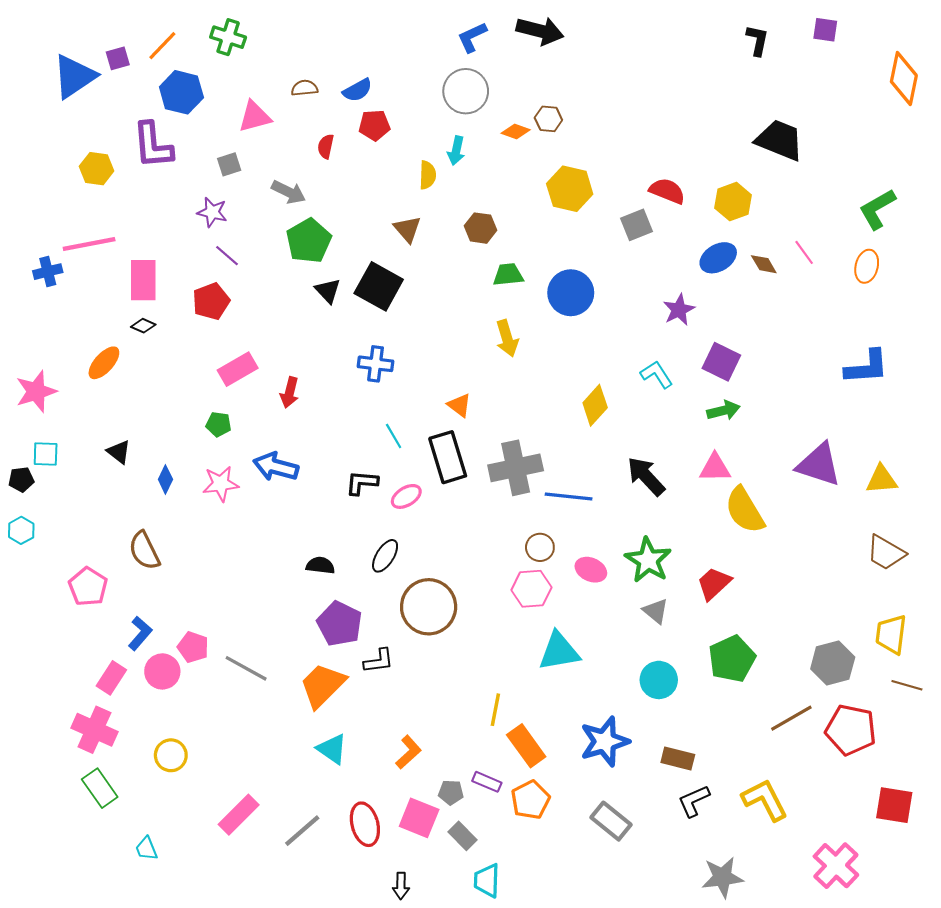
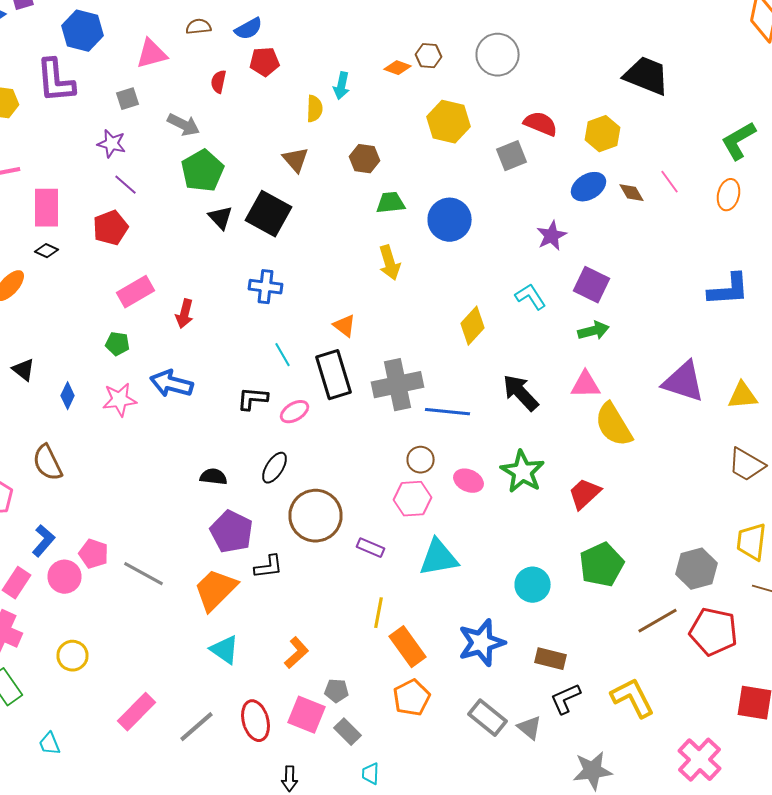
gray circle: (466, 91) -> (498, 55), moved
gray triangle: (656, 611) -> (530, 728), moved
purple rectangle: (487, 782) -> (370, 548), moved
cyan trapezoid: (487, 880) -> (370, 774), size x0.7

